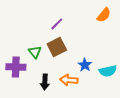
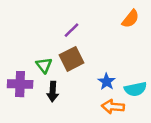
orange arrow: (69, 80) -> (113, 107), moved
black arrow: (45, 82) -> (53, 92), moved

